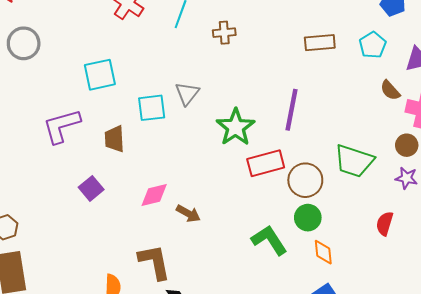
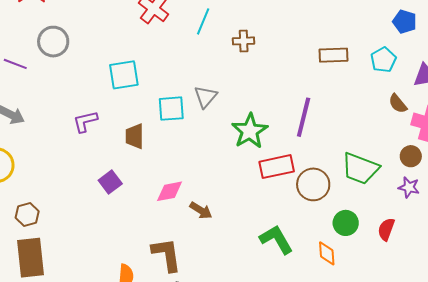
purple L-shape: (62, 126) -> (85, 121), size x0.7
green circle: (308, 218) -> (346, 223), moved

